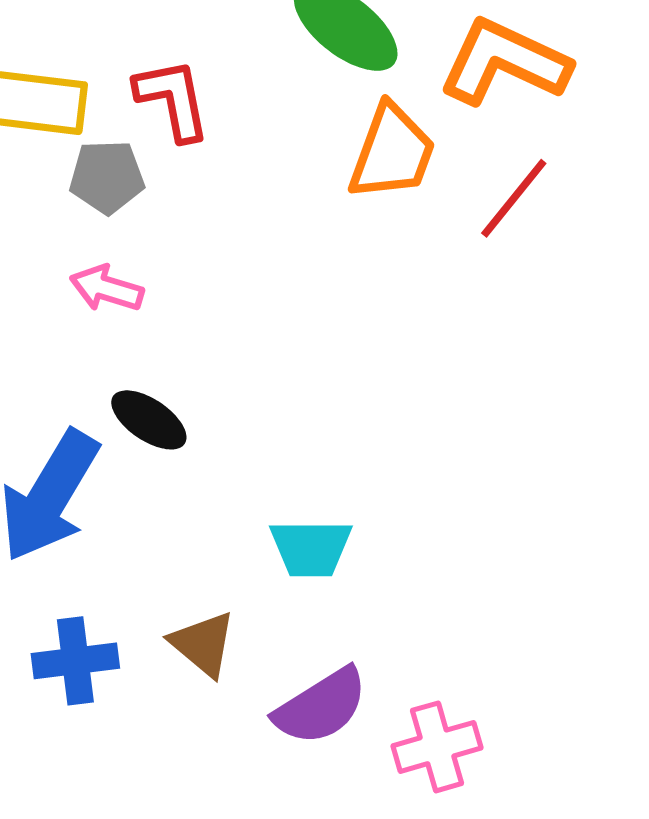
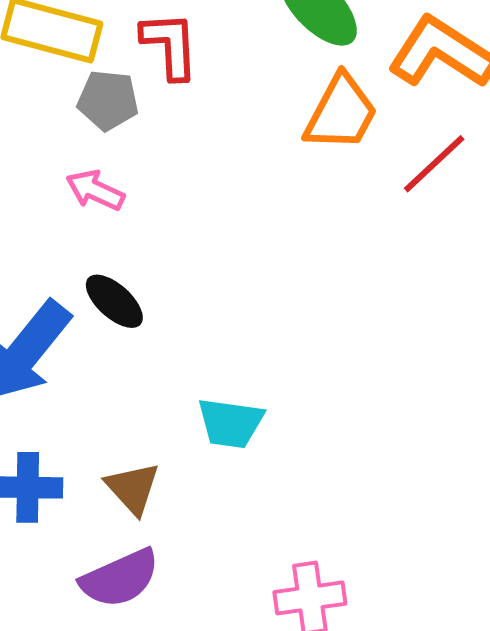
purple semicircle: (321, 706) -> (120, 578), moved

